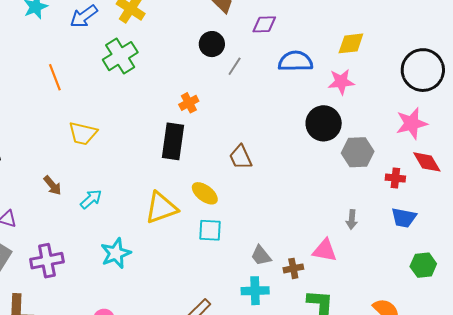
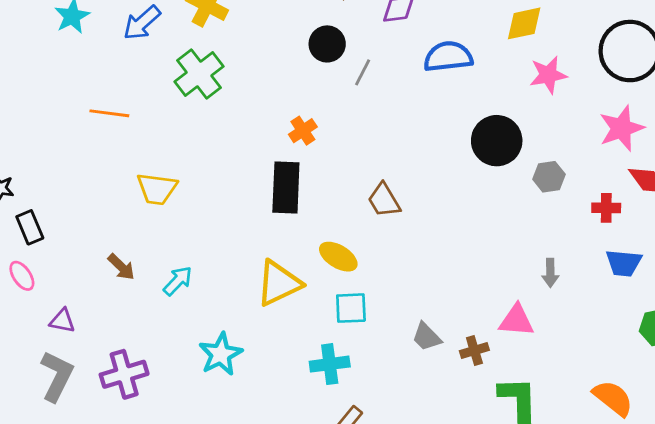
orange line: (55, 77) -> (109, 113), turned -56
pink star: (341, 82) -> (548, 75), moved
gray hexagon: (358, 152) -> (549, 177), size x0.7
cyan cross: (255, 291) -> (330, 364), moved

